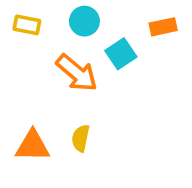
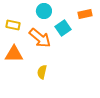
yellow rectangle: (27, 25) -> (13, 25), moved
orange triangle: (33, 146) -> (14, 54), moved

